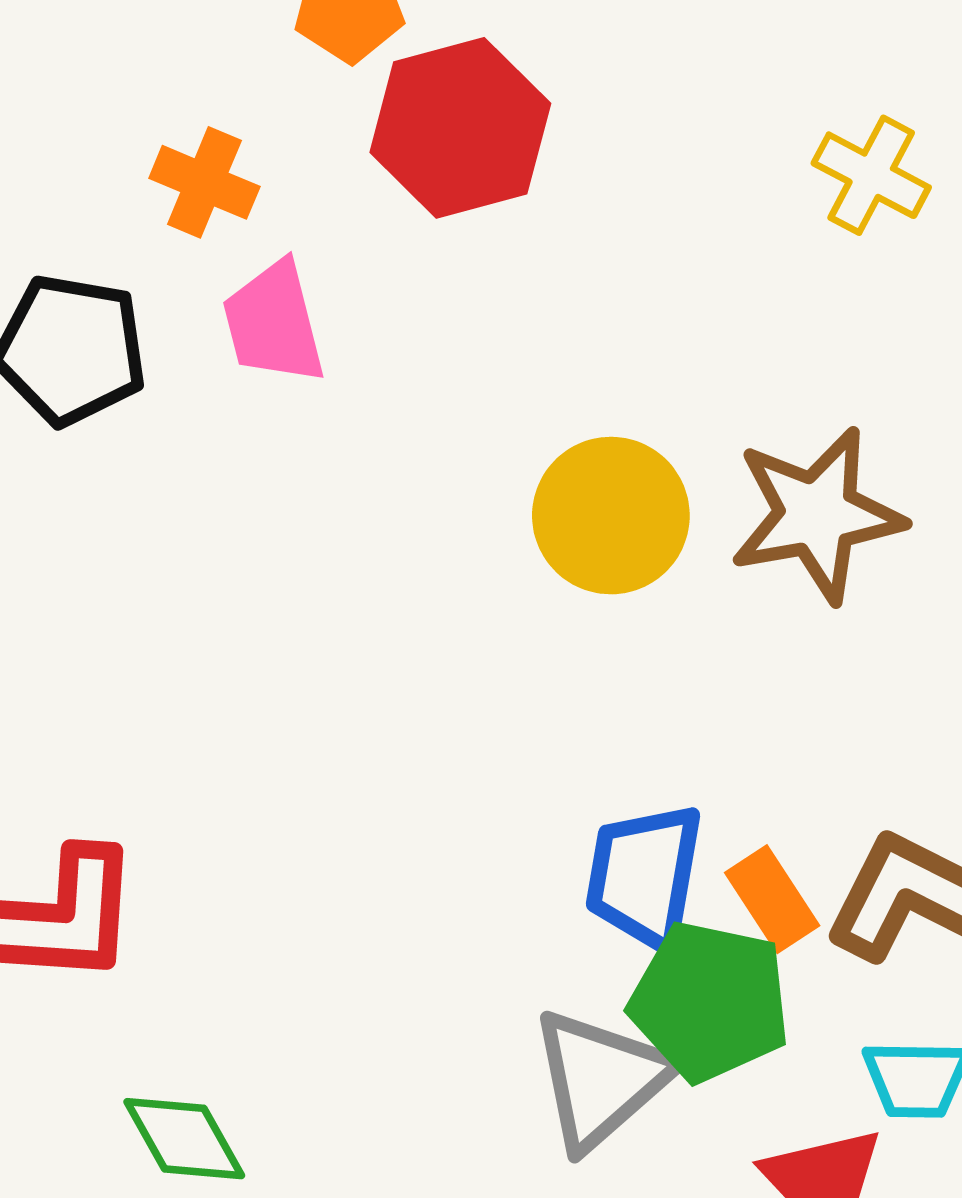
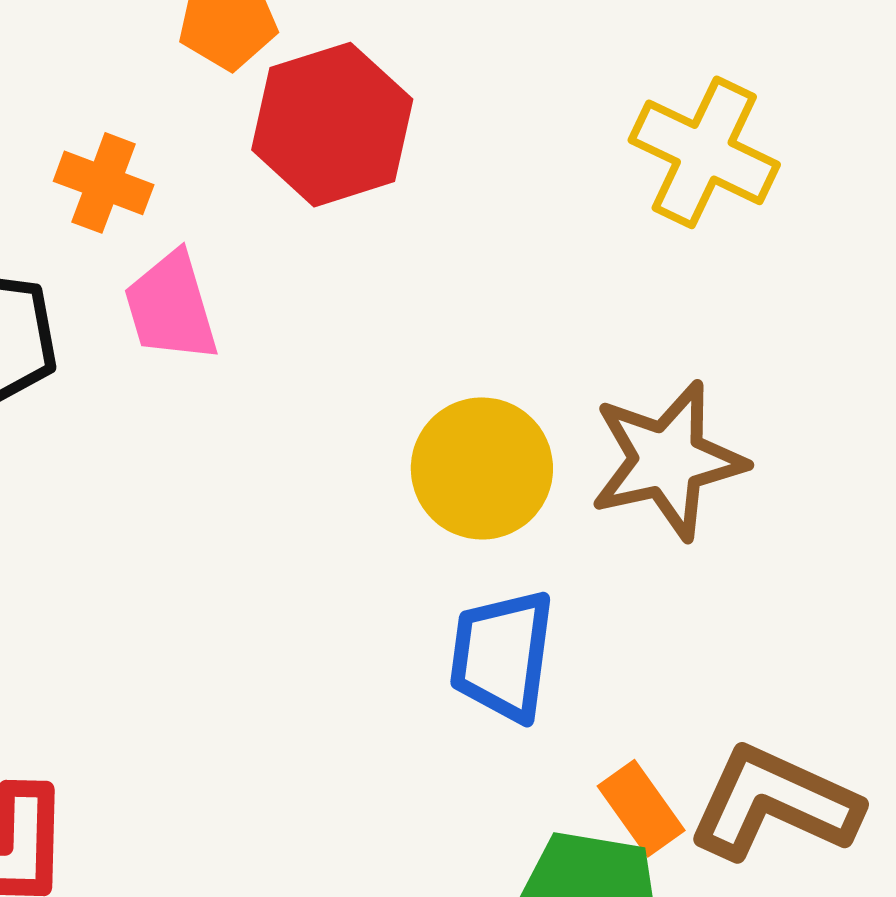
yellow cross: (871, 175) -> (704, 152), size x1.4
blue trapezoid: (644, 876) -> (502, 655), moved

